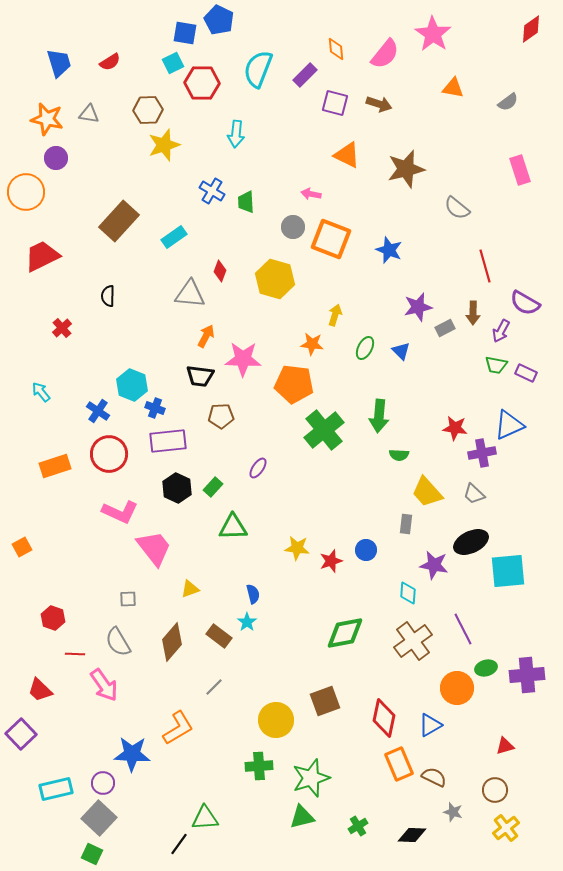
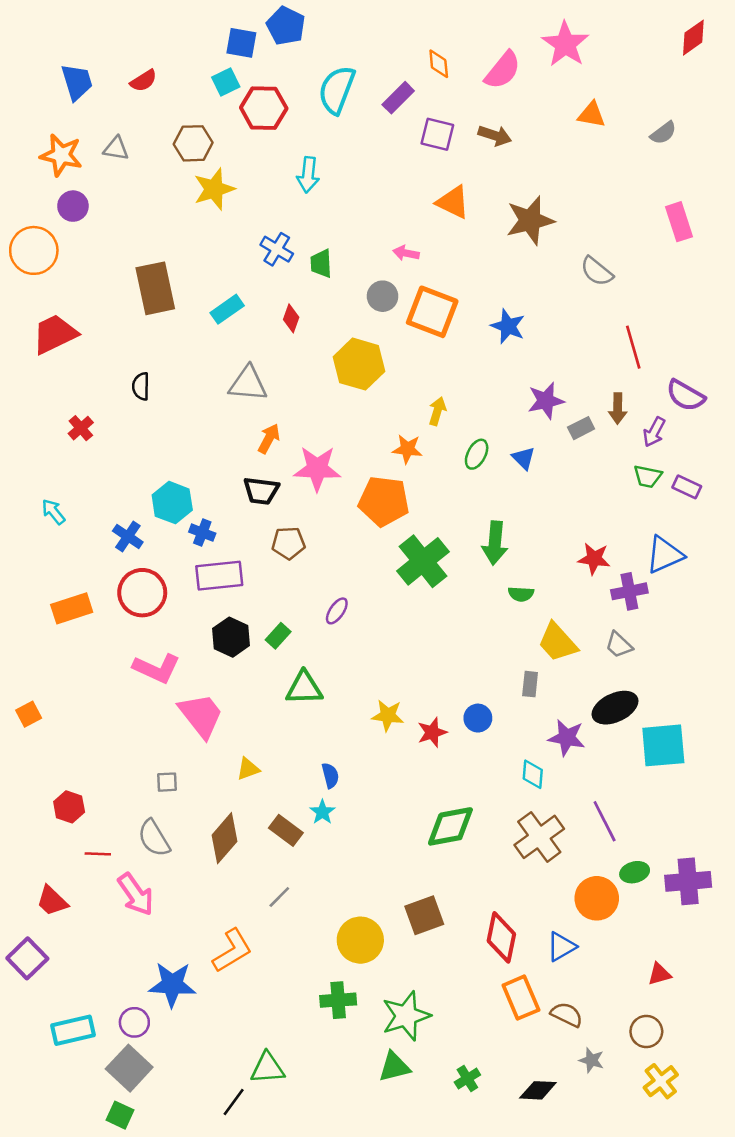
brown rectangle: (119, 221) -> (155, 288), turned -54
red diamond: (220, 271) -> (291, 318), moved

